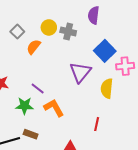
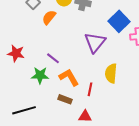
yellow semicircle: (107, 88) -> (111, 73), moved
red line: (97, 124) -> (90, 89), moved
brown rectangle: (31, 134) -> (65, 99), moved

